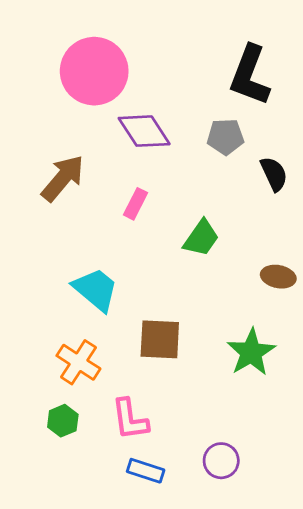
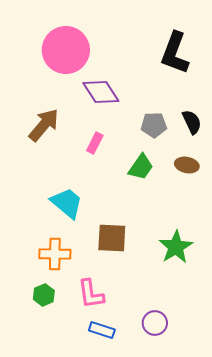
gray pentagon: (225, 137) -> (154, 125), moved
brown ellipse: (278, 277) -> (187, 165), moved
orange cross: (78, 362) -> (55, 254), turned -32

